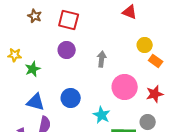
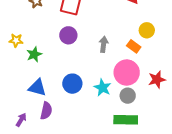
orange rectangle: (156, 61) -> (134, 46), moved
cyan star: (102, 115) -> (103, 88), moved
gray circle: (148, 122) -> (128, 96), moved

